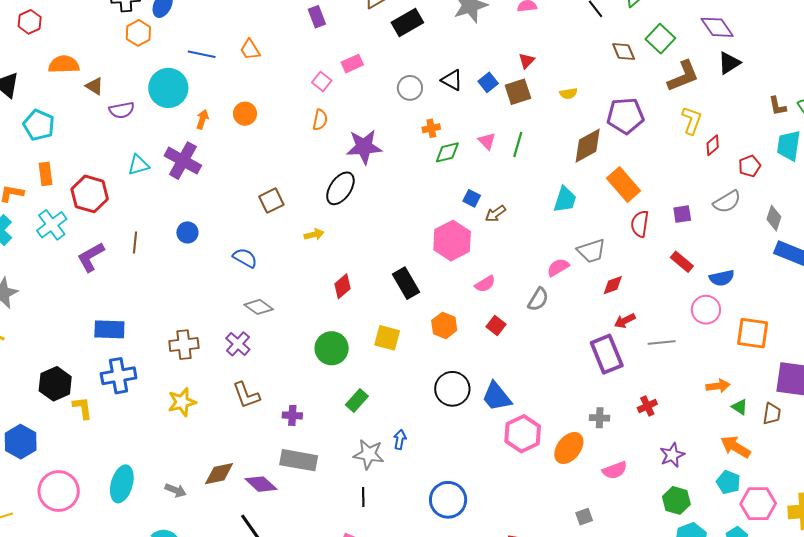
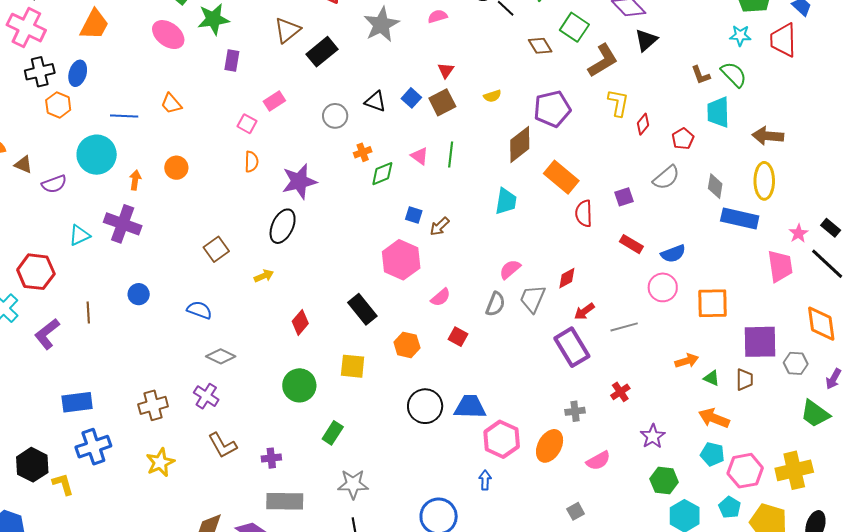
purple rectangle: (317, 17) -> (232, 60), turned 40
gray trapezoid: (591, 251) -> (533, 299), moved, turned 140
blue trapezoid: (497, 397) -> (470, 407), turned 140
blue arrow: (400, 439) -> (485, 480), moved

